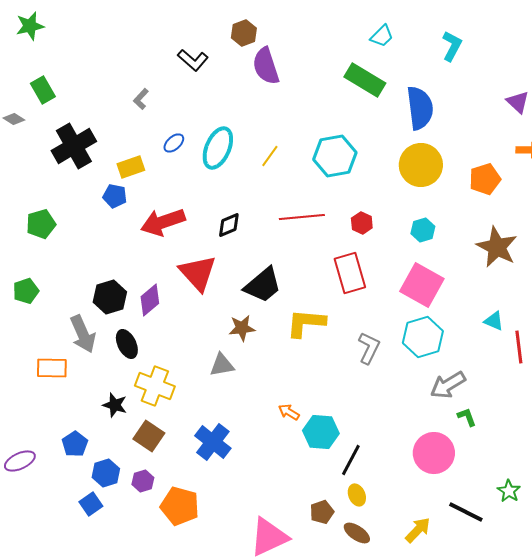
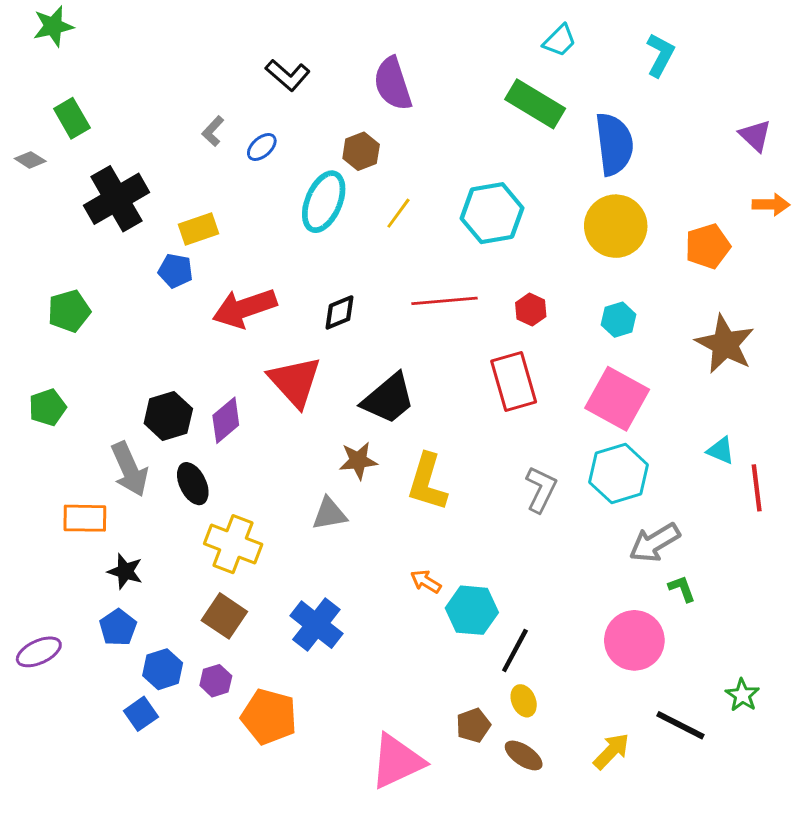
brown hexagon: (244, 33) -> (361, 151), moved
blue ellipse: (174, 143) -> (262, 147), moved
yellow L-shape: (306, 323) -> (427, 482), moved, turned -78
black star: (115, 405) -> (125, 571), moved

